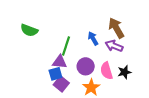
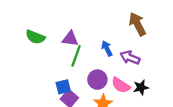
brown arrow: (116, 28) -> (137, 24), moved
purple triangle: (60, 62) -> (70, 39), moved
pink semicircle: (106, 71) -> (121, 85), turned -42

